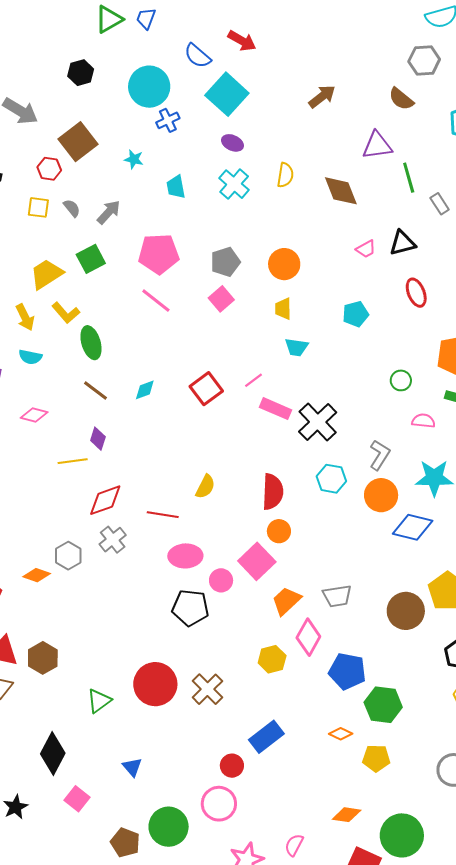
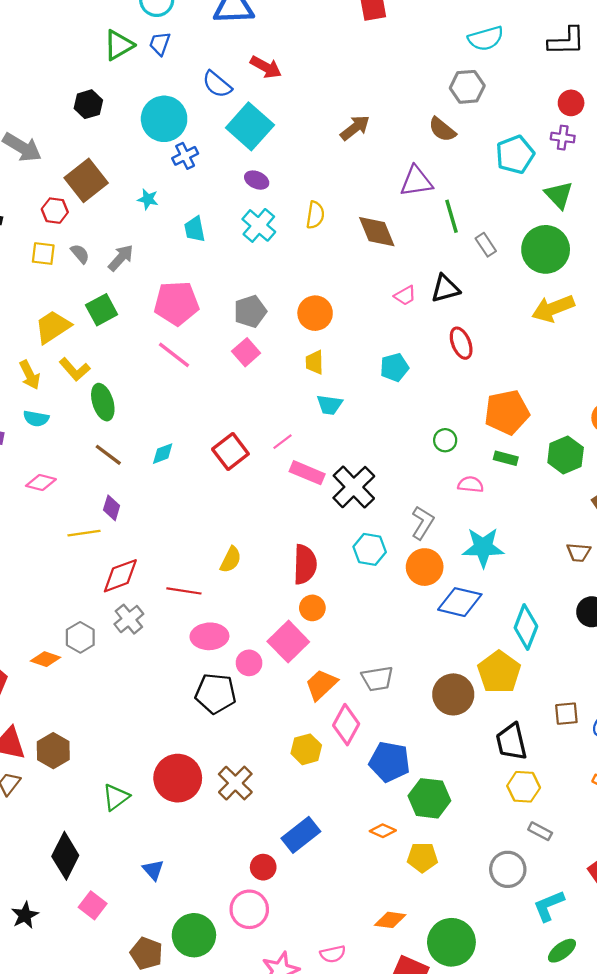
pink semicircle: (294, 845) -> (333, 954), turned -130

